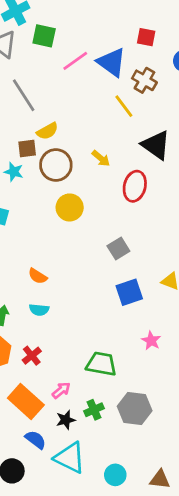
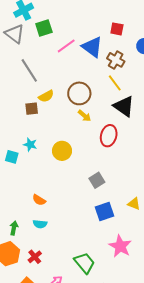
green square: (44, 36) -> (44, 28), turned -30
yellow line: (124, 106) -> (115, 83), moved
brown circle: (56, 165) -> (79, 93), moved
cyan star: (14, 172) -> (30, 145), moved
pink star: (151, 341) -> (120, 246), size x1.6
green trapezoid: (101, 364) -> (85, 263), turned 40

